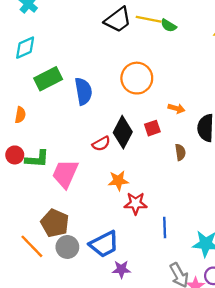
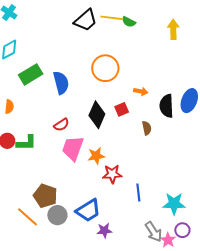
red semicircle: (101, 144) -> (61, 125), moved
pink trapezoid: (65, 174) -> (73, 148), moved

